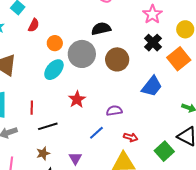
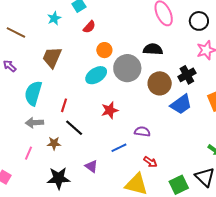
black cross: (153, 43) -> (187, 75), moved
blue trapezoid: (152, 86) -> (181, 104), moved
black line: (48, 126) -> (74, 128), turned 42
brown star: (43, 153) -> (54, 143), moved
purple triangle: (75, 158) -> (91, 166), turned -40

